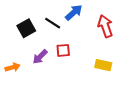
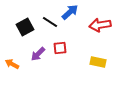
red arrow: (105, 26) -> (100, 25), turned -80
orange arrow: (13, 67) -> (12, 64), turned -136

